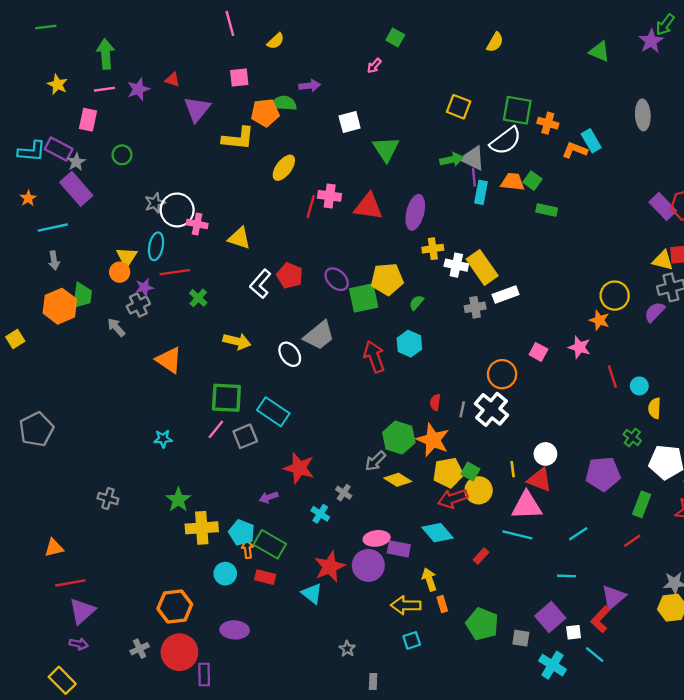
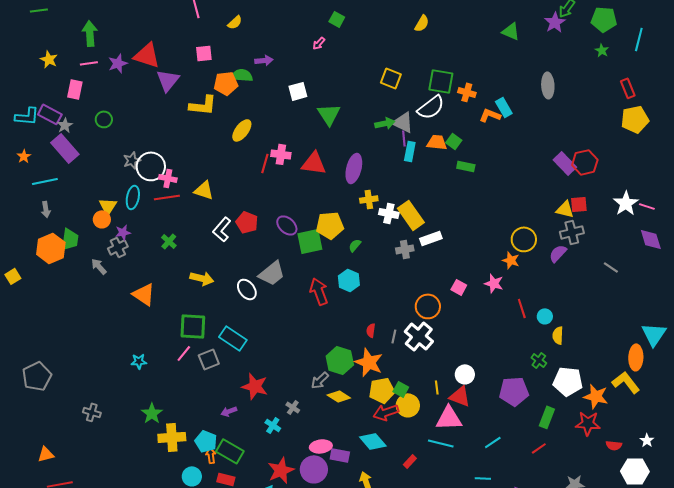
red triangle: (172, 80) -> (147, 55), size x2.0
red line: (175, 272) -> (167, 197), moved
gray pentagon: (36, 429) -> (37, 376), moved

